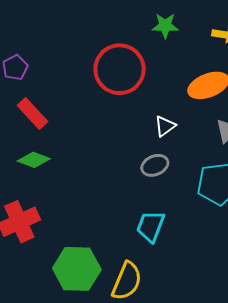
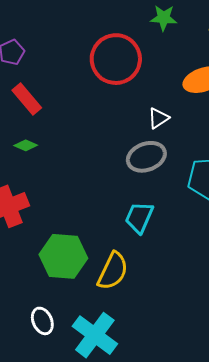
green diamond: (34, 160) -> (26, 145), size x0.7
gray ellipse: (155, 165) -> (146, 157), size x1.4

